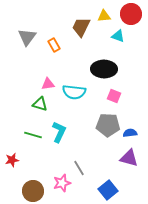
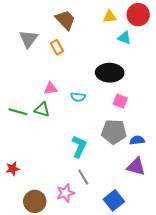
brown trapezoid: (81, 27) -> (65, 20), moved, turned 110
cyan semicircle: (74, 92) -> (78, 97), size x0.6
cyan L-shape: (59, 132) -> (79, 147), moved
green line: (33, 135) -> (18, 112), moved

